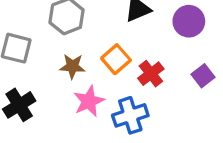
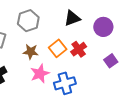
red cross: (151, 74) -> (79, 49), moved

